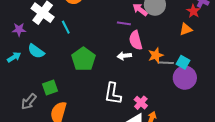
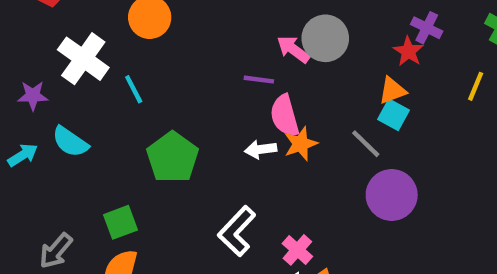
orange star: (156, 55) -> (300, 144), moved
cyan square: (183, 62) -> (393, 115), moved
gray line: (166, 63) -> (366, 144), moved, turned 42
green square: (50, 88) -> (120, 222), moved
white L-shape: (113, 94) -> (237, 231), turned 35

